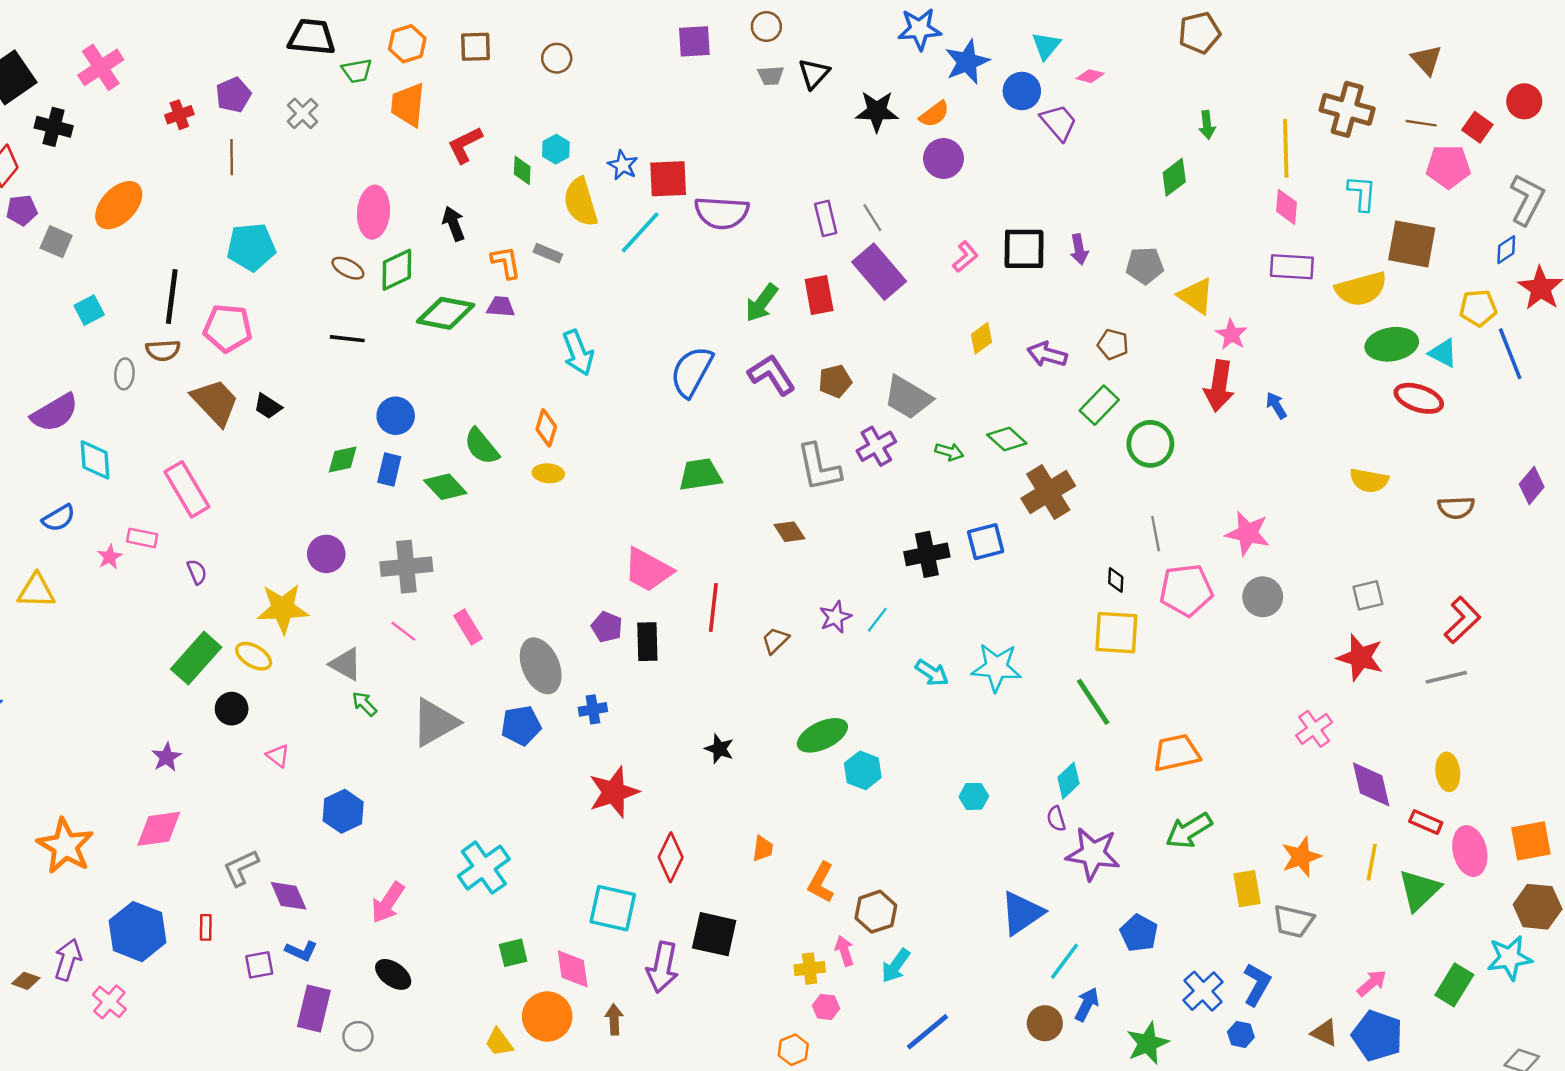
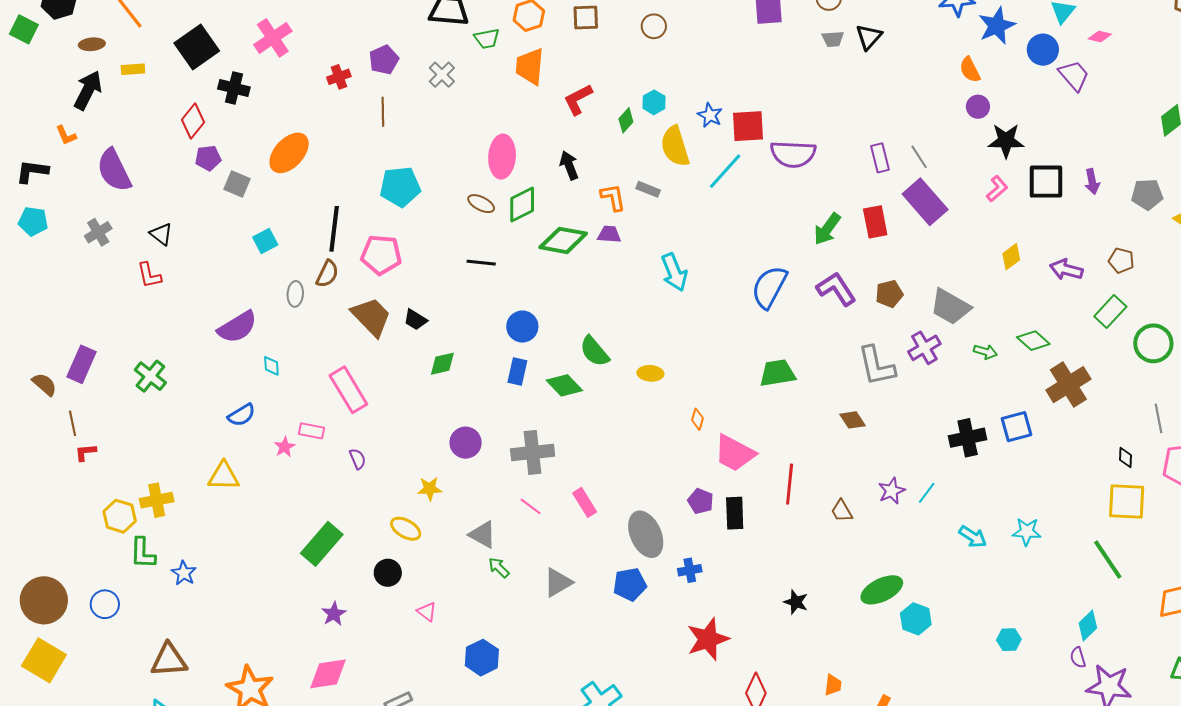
black star: (877, 111) -> (1006, 141), moved
orange semicircle: (934, 114) -> (970, 70), turned 100
purple circle: (943, 158) -> (978, 107), size x0.7
green diamond: (522, 170) -> (626, 120), turned 40
brown semicircle: (163, 350) -> (327, 274), turned -60
orange diamond: (546, 428) -> (697, 419), moved, size x0.7
cyan diamond: (95, 460) -> (271, 366), size x0.6
green diamond: (343, 460) -> (442, 364), moved
yellow star: (283, 609) -> (430, 489), size x0.6
brown trapezoid: (775, 640) -> (842, 511), turned -75
green rectangle: (196, 658) -> (322, 544), moved
cyan star: (996, 667) -> (1027, 532), size x0.7
gray triangle: (435, 722) -> (558, 582), size x0.7

